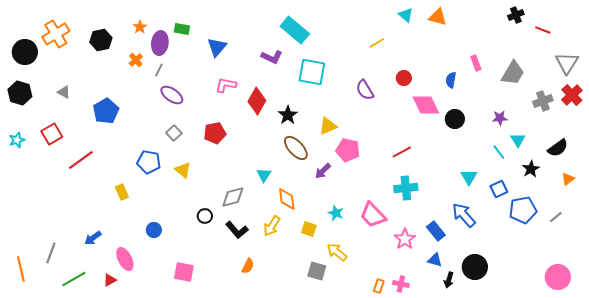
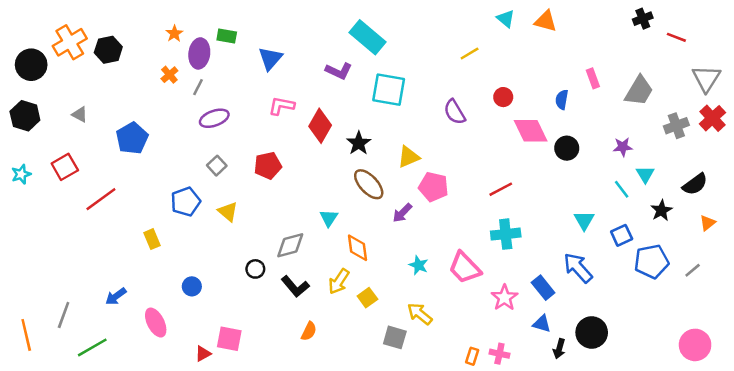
black hexagon: (101, 40) -> (108, 50), moved
purple ellipse: (172, 95) -> (214, 118), turned -55
blue pentagon: (149, 162) -> (186, 202), turned -30
yellow square: (309, 229) -> (367, 298), moved, turned 35
red triangle: (110, 280) -> (203, 354), moved

